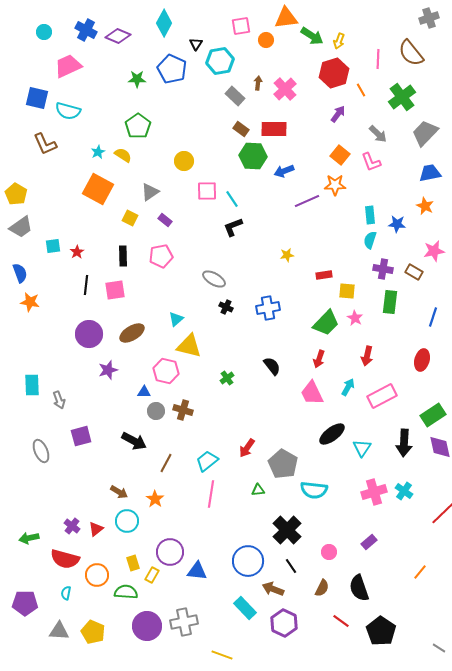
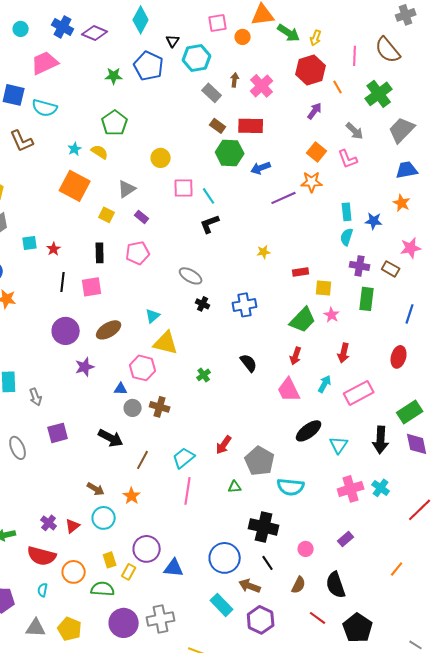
black cross: (287, 530) -> (264, 527), turned -32

